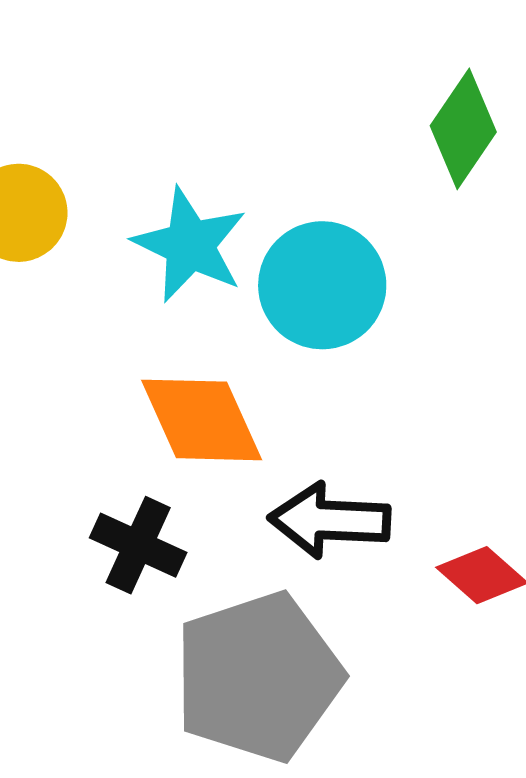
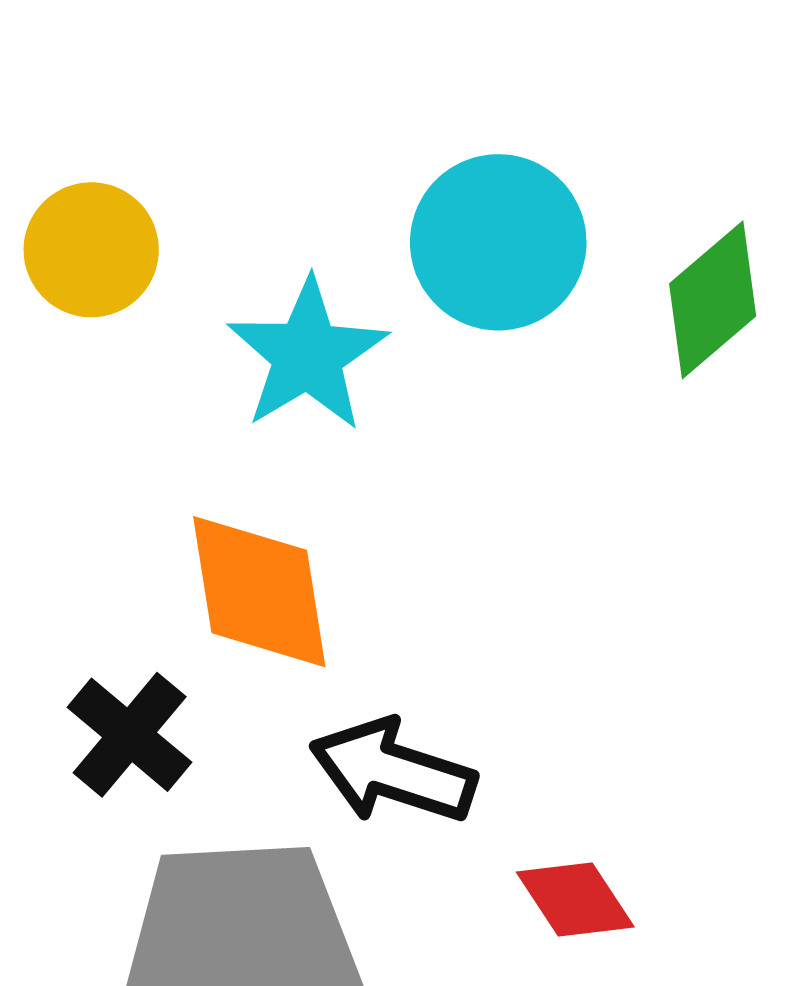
cyan circle: (322, 285) -> (498, 242), moved

